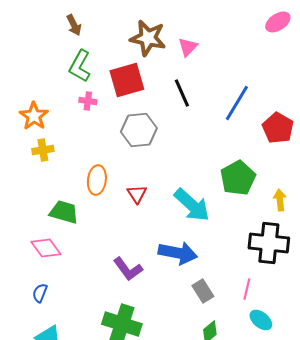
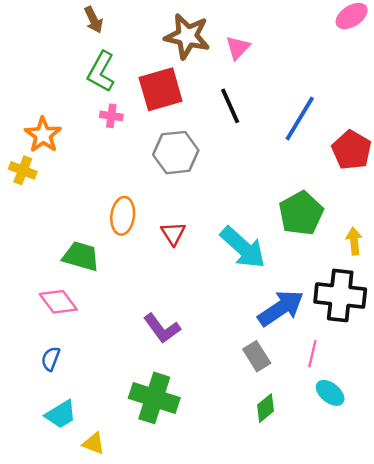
yellow cross: (43, 150) -> (23, 170), moved, turned 30
blue arrow: (178, 253) -> (281, 308), moved, turned -45

